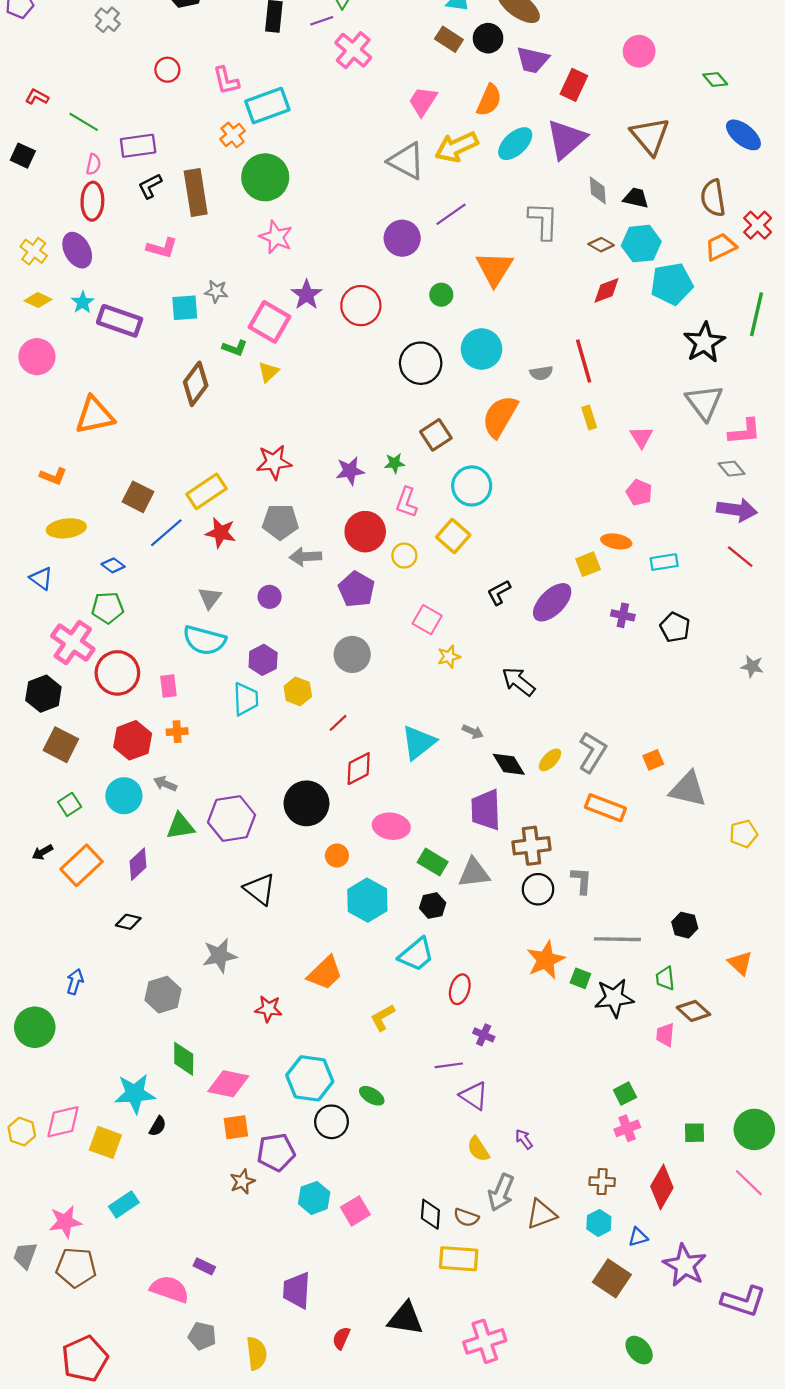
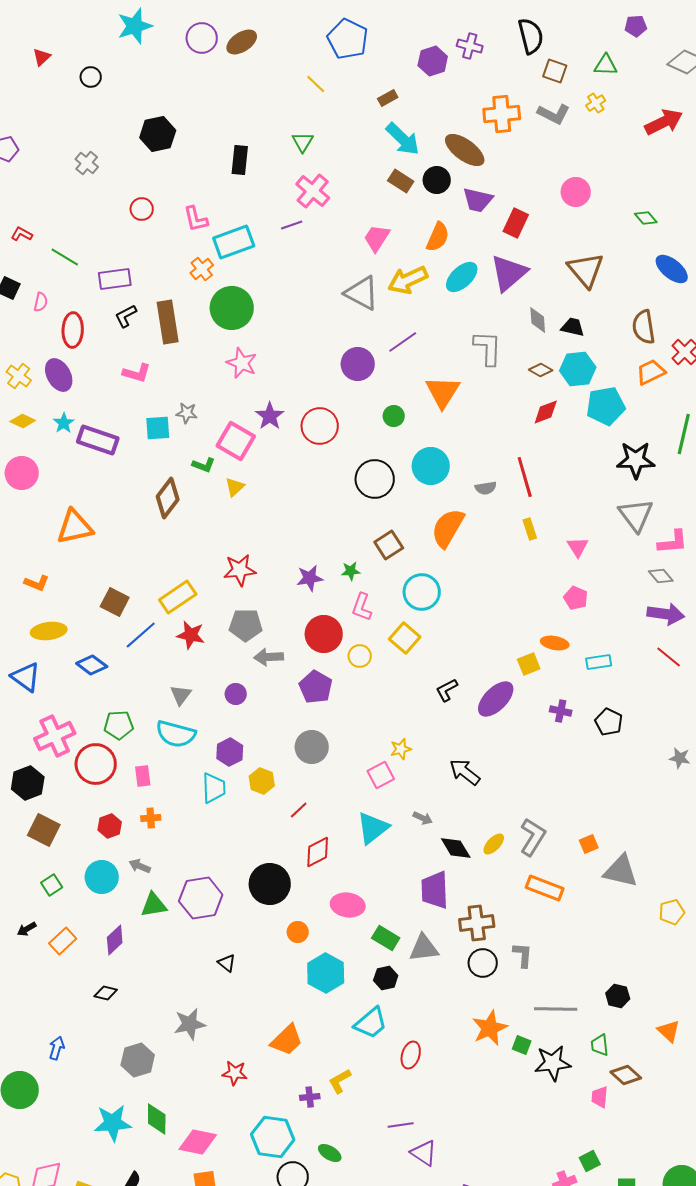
purple line: (322, 21) -> (292, 225), moved
pink semicircle: (93, 164) -> (41, 302), moved
black star: (704, 343) -> (636, 460), turned 30
blue diamond: (113, 565) -> (92, 665), size x1.4
blue triangle: (41, 578) -> (26, 677), size x1.4
green pentagon: (108, 608) -> (119, 725), moved
pink square: (427, 620) -> (381, 775), moved, turned 32
pink cross: (73, 642) -> (55, 736), turned 30
red hexagon: (133, 740) -> (110, 826), size x0.7
orange rectangle: (82, 865) -> (63, 941), size x0.7
black triangle: (260, 889) -> (227, 963), size x0.6
purple cross: (484, 1035) -> (310, 1097), moved, turned -30
cyan star: (135, 1094) -> (113, 1123), moved
green square: (625, 1094) -> (590, 1161), moved

